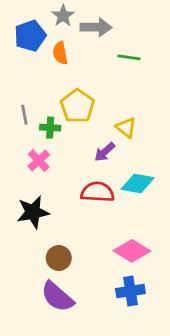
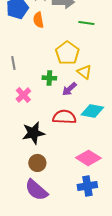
yellow pentagon: (77, 106) -> (67, 53), moved
green cross: (50, 128) -> (49, 78), moved
black star: (33, 212) -> (33, 133), moved

